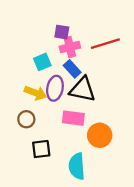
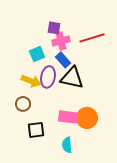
pink rectangle: (73, 118) -> (68, 117), moved
cyan semicircle: (77, 166) -> (67, 145), size x0.7

